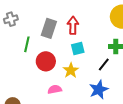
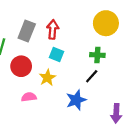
cyan square: (78, 48) -> (56, 54), turned 32
black line: (104, 65) -> (92, 76), moved

